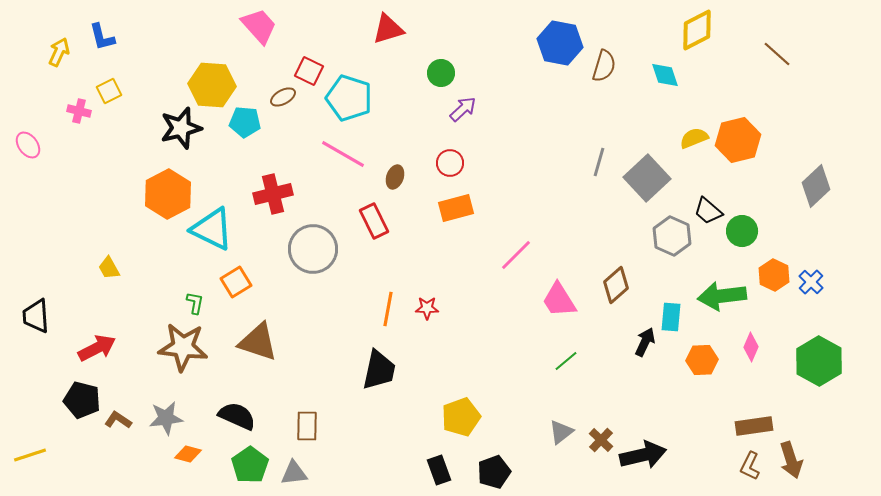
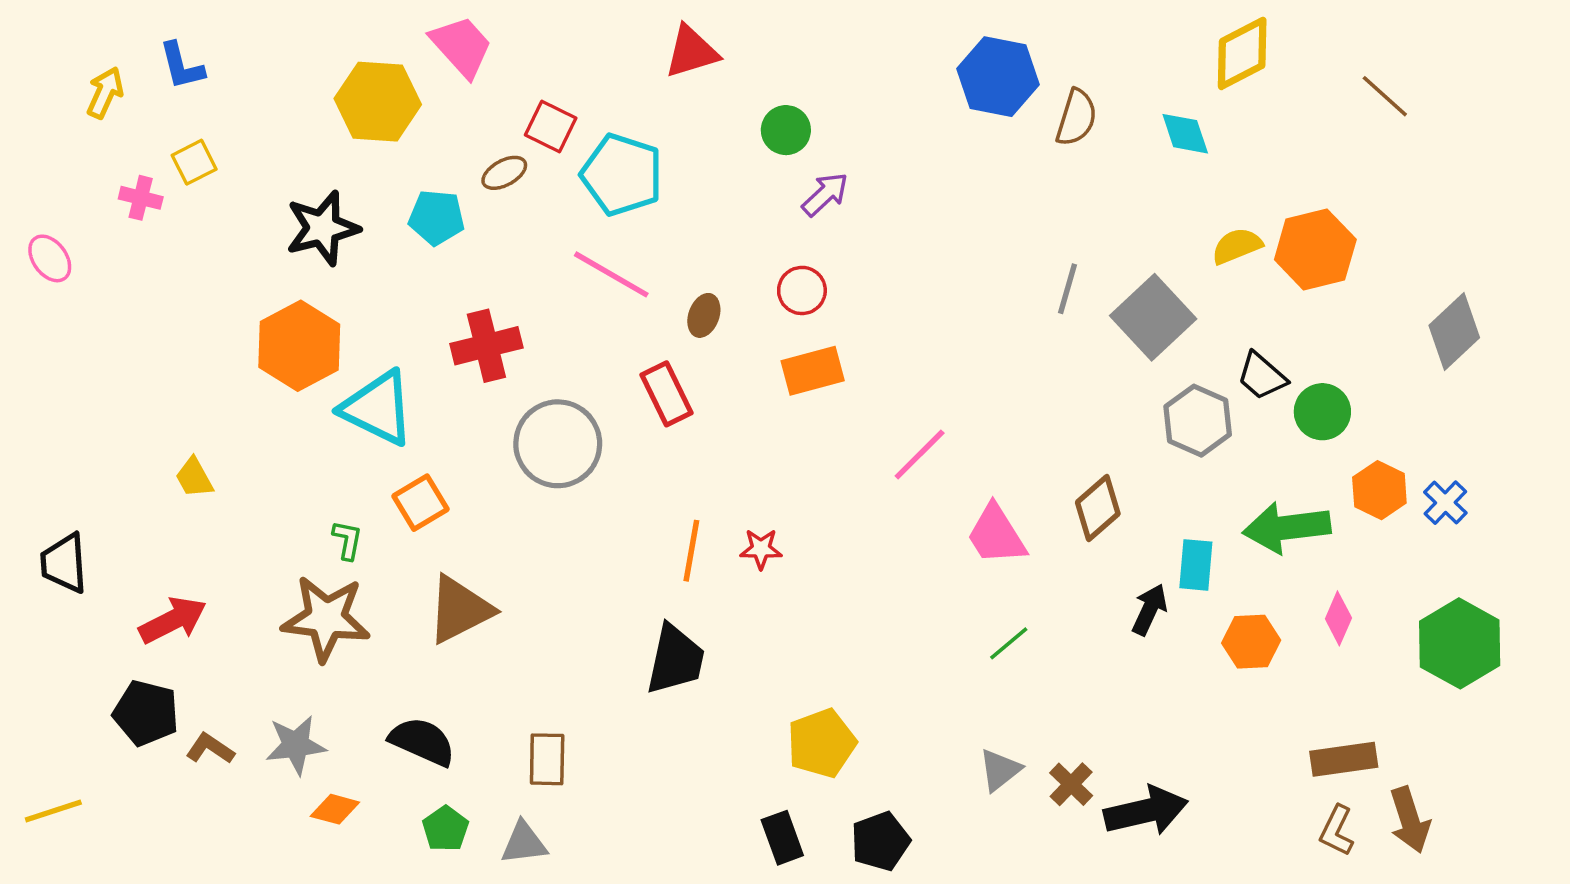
yellow hexagon: (212, 85) -> (378, 102), moved
brown triangle: (258, 342) -> (460, 610), turned -45
green pentagon: (250, 465) -> (445, 829), size x0.7

